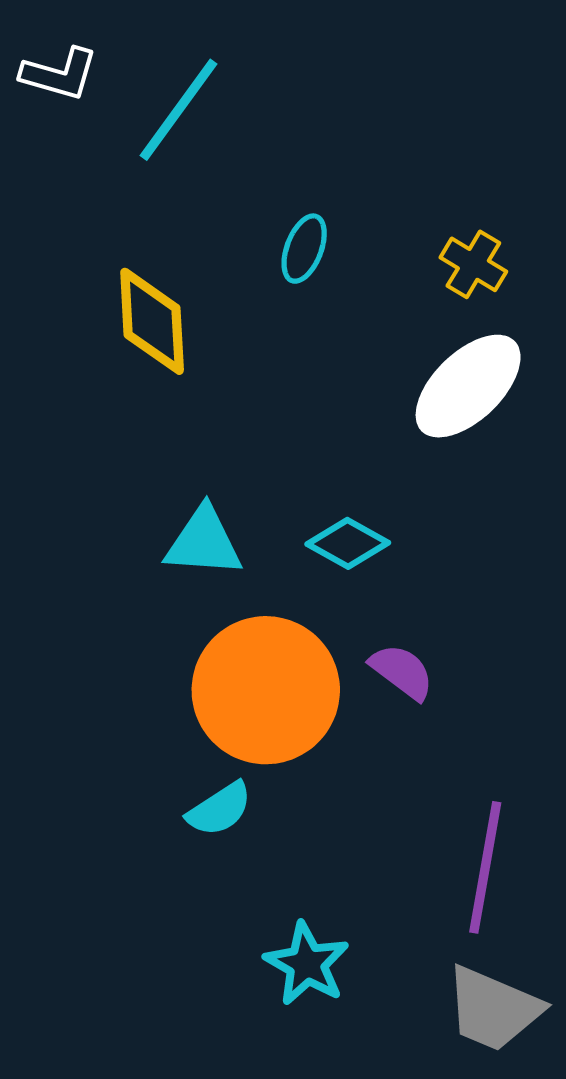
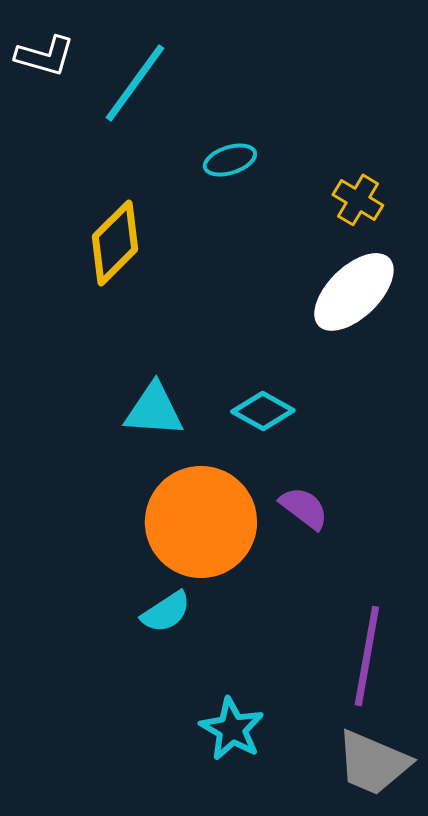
cyan ellipse: (304, 249) -> (230, 160), moved, turned 51
yellow diamond: (152, 321) -> (115, 243), turned 48

